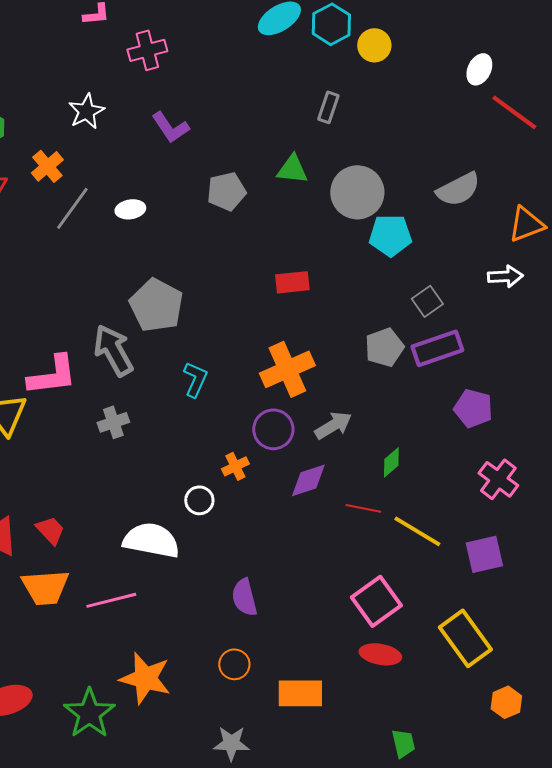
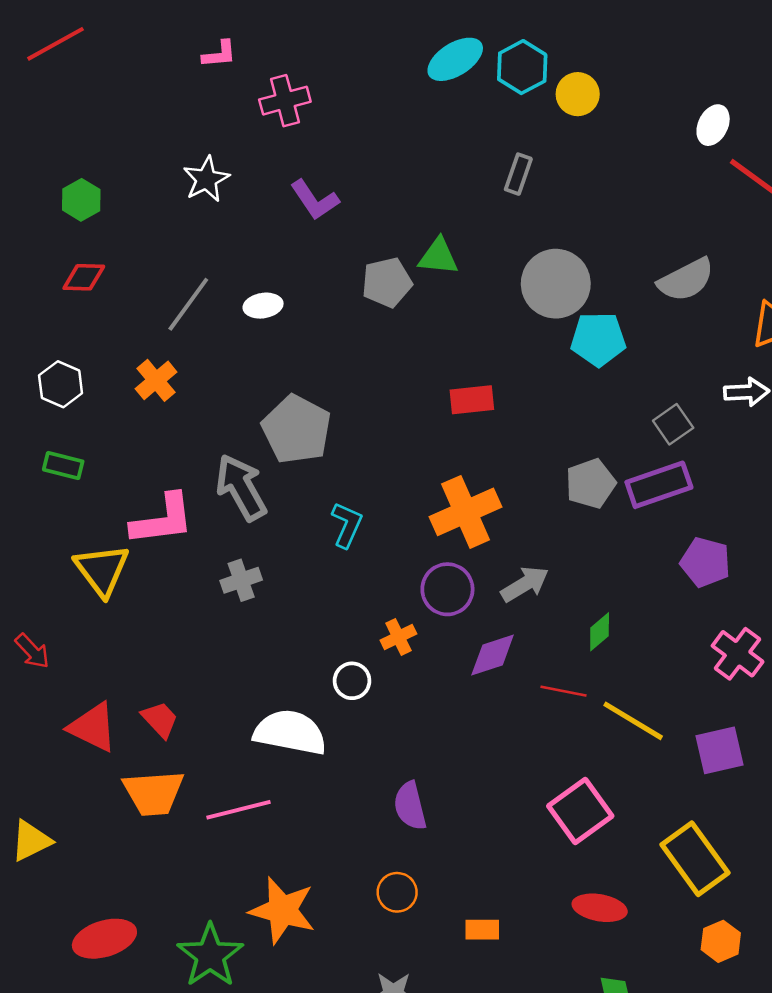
orange cross: (47, 166) -> (156, 380), moved
green triangle: (292, 169) -> (438, 257), moved
gray square: (427, 301) -> (673, 424), moved
red ellipse: (380, 654) -> (600, 908), moved
orange rectangle: (300, 693) -> (482, 930), size x0.6
orange hexagon: (506, 702) -> (721, 941), moved

